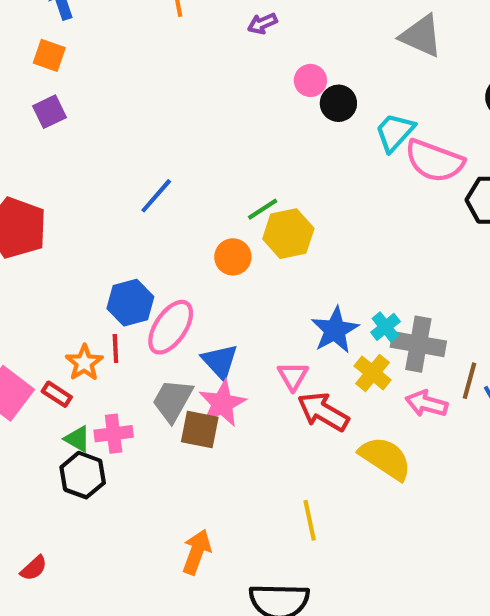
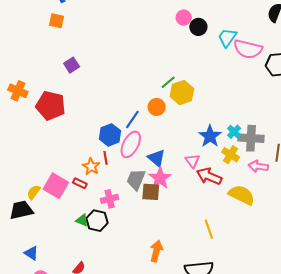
purple square: (49, 112) -> (72, 65), moved
blue line: (156, 196) -> (132, 119), moved
green triangle: (77, 439) -> (82, 220), moved

